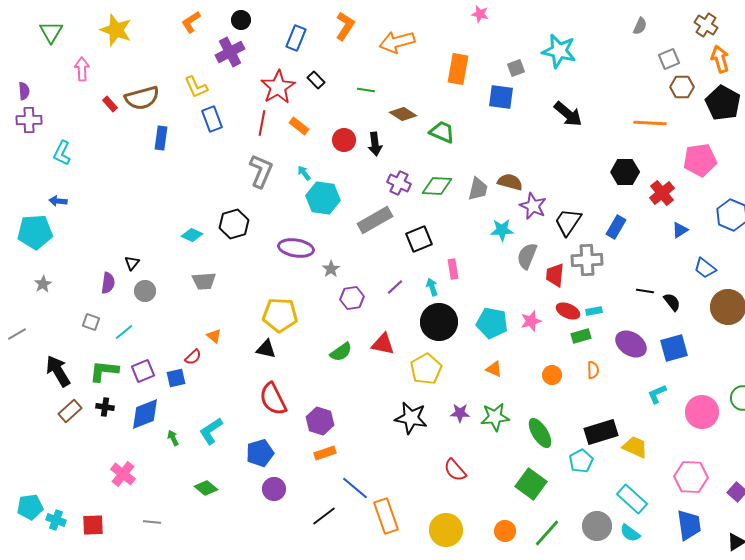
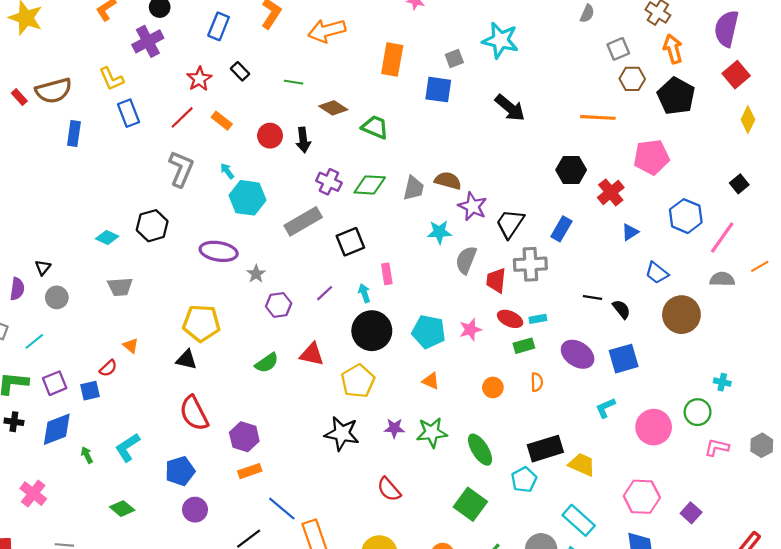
red star: (278, 87) -> (199, 79), size x0.7
red line: (262, 123) -> (182, 117), turned 35

